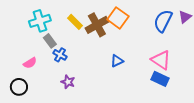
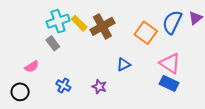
orange square: (118, 18) -> (146, 33), moved
cyan cross: (40, 21) -> (58, 21), moved
blue cross: (60, 55) -> (63, 86), moved
purple star: (68, 82) -> (99, 87), moved

